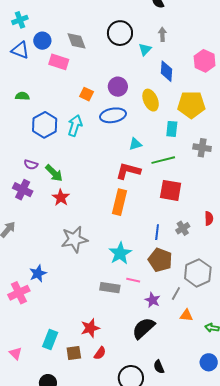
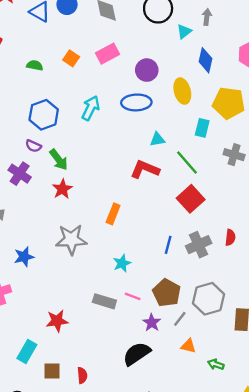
pink rectangle: (59, 62) -> (108, 54), moved, turned -54
orange square: (86, 94) -> (71, 58), moved
blue hexagon: (45, 125) -> (44, 115), moved
green line: (163, 160) -> (187, 162), turned 55
red square: (171, 190) -> (191, 199), turned 30
orange rectangle: (120, 202) -> (113, 214), moved, size x0.7
gray cross: (183, 228) -> (199, 245), size x1.5
cyan star: (120, 253) -> (122, 263), size x0.7
brown pentagon: (160, 260) -> (167, 293), moved
blue star: (38, 273) -> (24, 257), moved
red star: (90, 328) -> (57, 321), moved
red semicircle: (100, 353) -> (82, 375), turned -48

